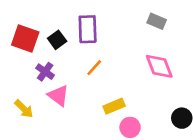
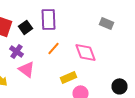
gray rectangle: (157, 21) -> (106, 23), moved
pink diamond: (159, 66) -> (86, 52), moved

